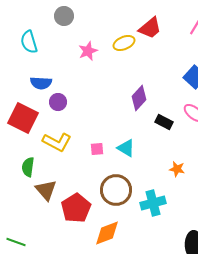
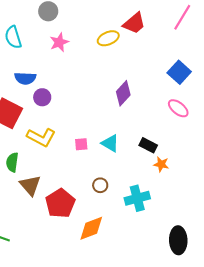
pink star: (88, 51) -> (59, 42), moved
black rectangle: (164, 122) -> (148, 145), moved
brown circle: (116, 190) -> (100, 185), size x0.5

